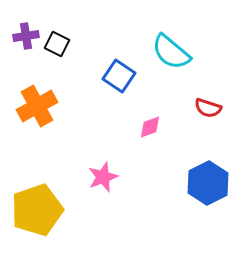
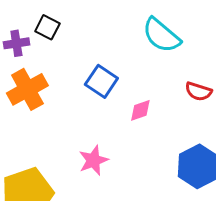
purple cross: (26, 36) -> (16, 43), moved
blue square: (119, 76) -> (101, 81), moved

